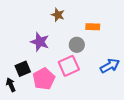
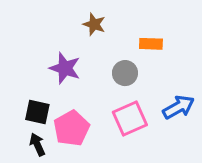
pink square: (69, 66) -> (130, 118), moved
black square: (23, 69) -> (37, 112), turned 35
black arrow: (11, 85) -> (37, 144), moved

